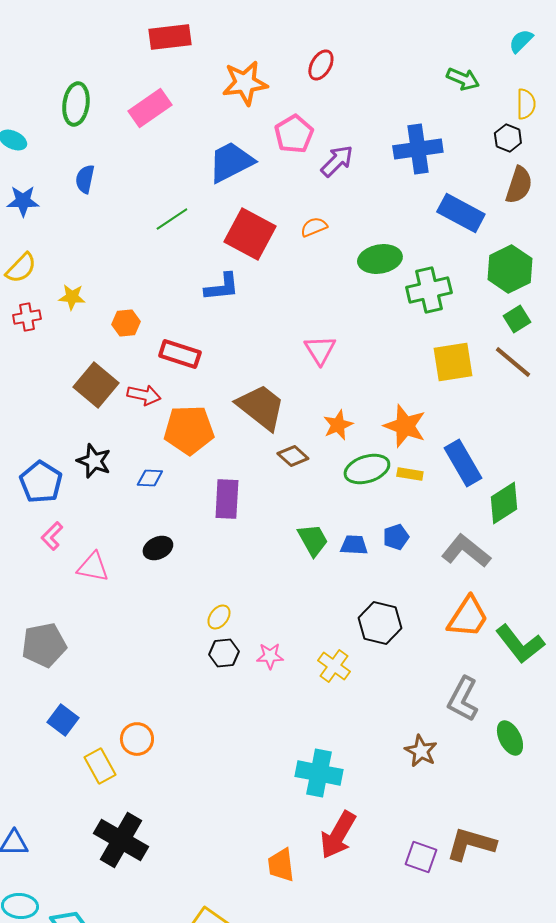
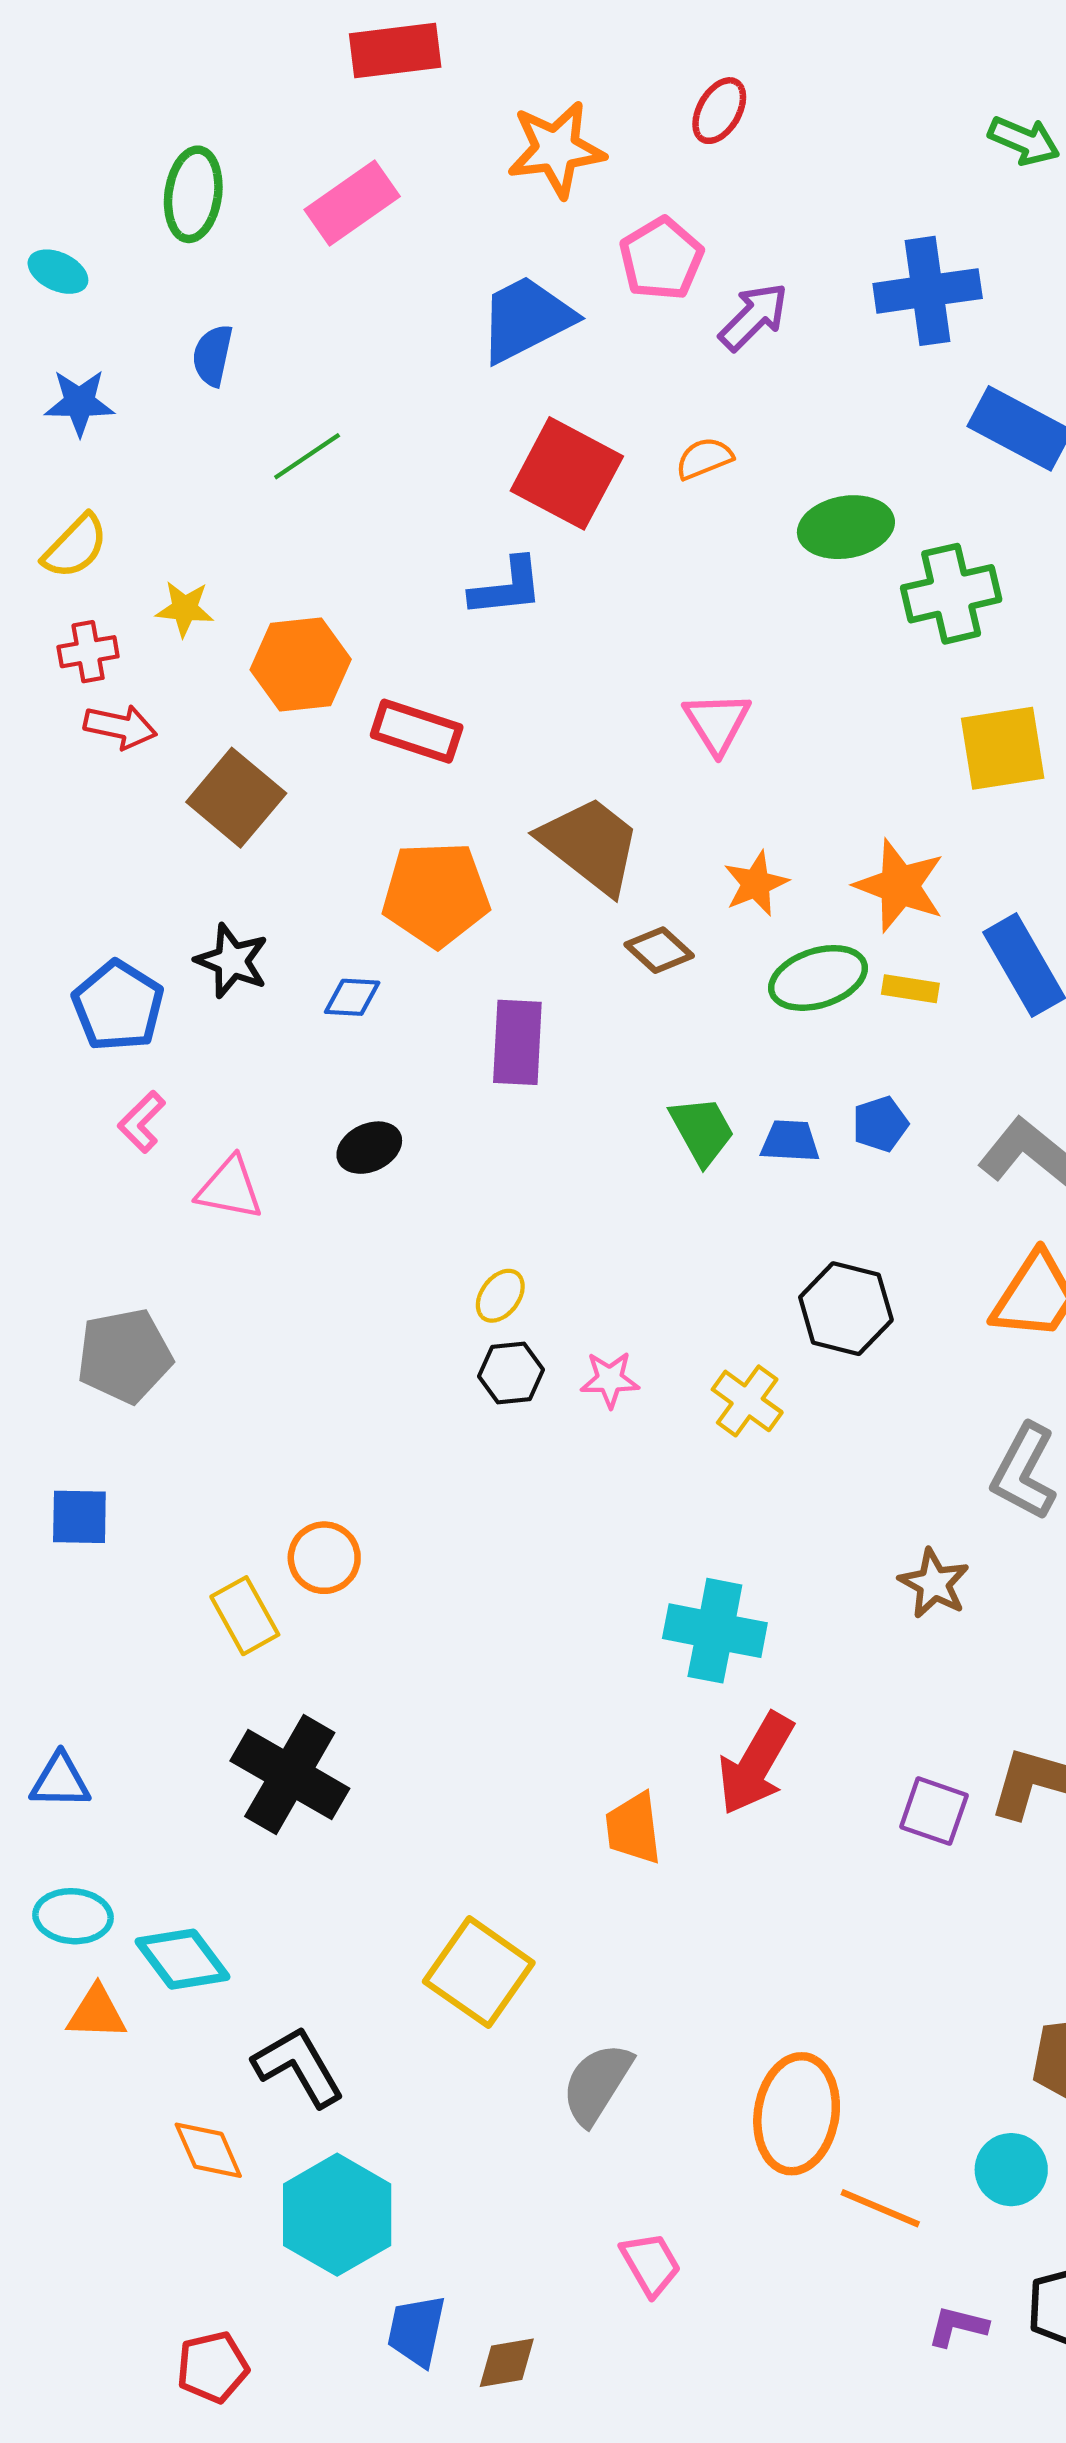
green line: (172, 219) -> (307, 456), moved
orange hexagon: (126, 323) -> (301, 665), size x1.6
red arrow: (144, 395) -> (120, 727), moved
blue square: (63, 720) -> (79, 1517), moved, turned -36

